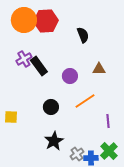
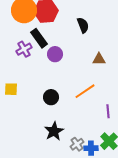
black rectangle: (39, 66) -> (39, 38), moved
purple circle: (70, 76) -> (55, 54), moved
yellow square: (11, 117) -> (11, 89), moved

